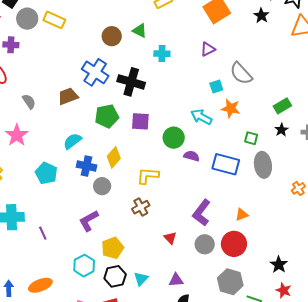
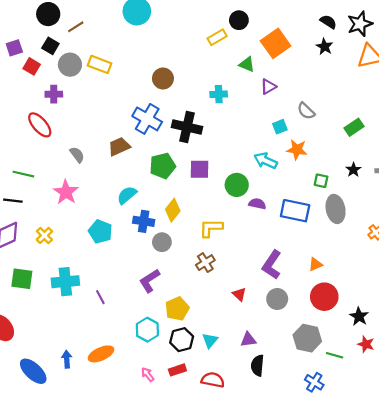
green triangle: (140, 31) -> (247, 64), moved
gray semicircle: (241, 73) -> (306, 111), size x0.7
green rectangle: (282, 106) -> (354, 127), moved
red circle: (234, 244) -> (324, 297), moved

